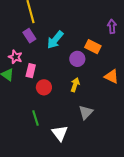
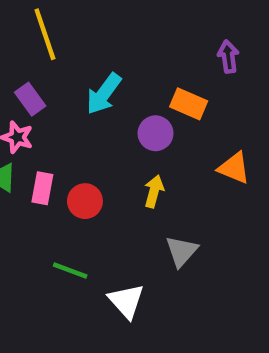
purple rectangle: (29, 36) -> (30, 99), moved
pink rectangle: (31, 71) -> (42, 188), moved
green line: (35, 118) -> (70, 270), turned -49

